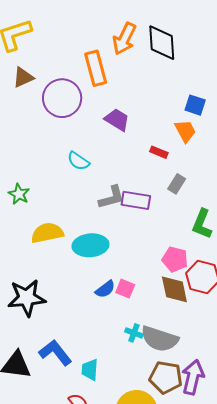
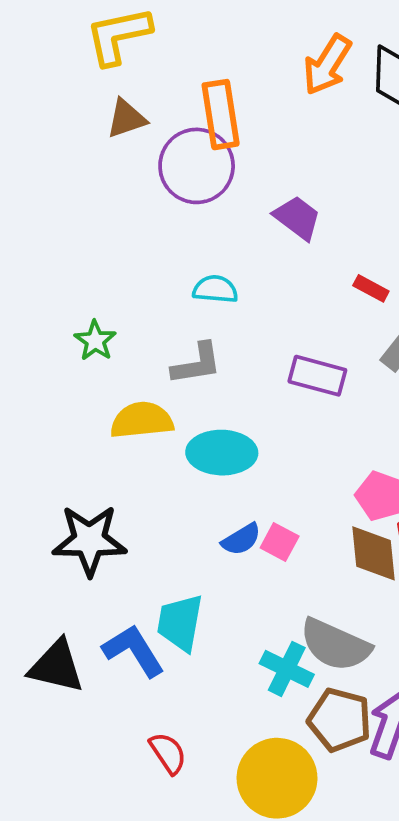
orange rectangle: (96, 68) -> (221, 115), moved
cyan semicircle: (78, 161) -> (215, 289), turned 145
gray L-shape: (112, 197) -> (197, 364), moved
cyan cross: (134, 333) -> (287, 669), moved, size x1.5
cyan trapezoid: (90, 370) -> (180, 623), moved, size x1.4

